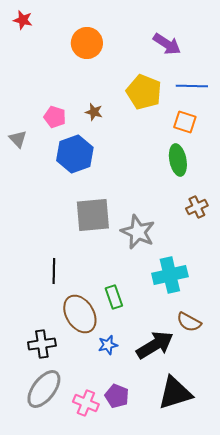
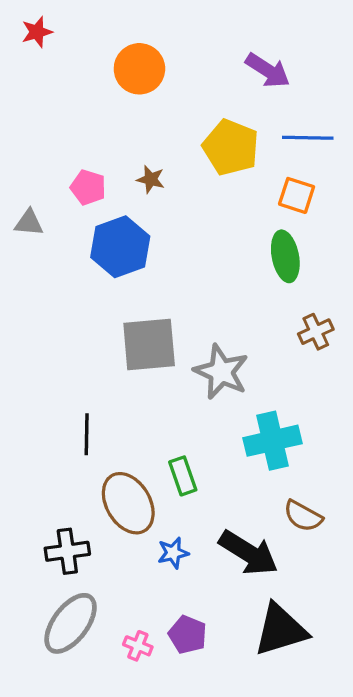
red star: (23, 20) -> (37, 32), turned -30
gray triangle: (18, 139) -> (29, 223), turned -42
black arrow: (155, 345) -> (248, 553), turned 63
pink cross: (86, 403) -> (138, 646), size x0.7

